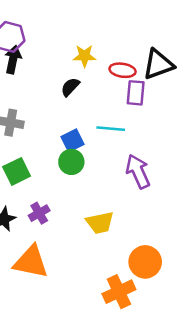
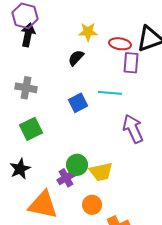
green circle: (71, 162) -> (77, 165), moved
purple cross: (39, 213) -> (66, 178), moved
orange circle: (145, 262) -> (92, 205), moved, size x0.7

